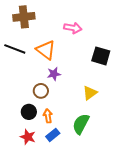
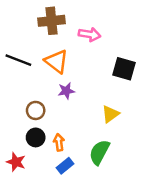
brown cross: (24, 17) -> (52, 21), moved
brown circle: (41, 91) -> (36, 110), moved
red star: (28, 137) -> (16, 162), moved

